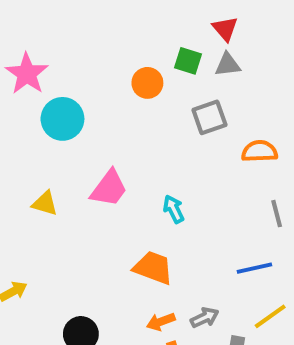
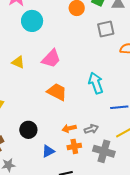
cyan arrow: (174, 209) -> (96, 83), moved, size x1.5
orange trapezoid: (153, 268) -> (57, 92), moved

